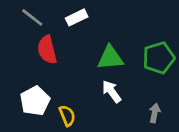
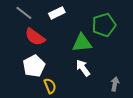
red semicircle: (47, 50) -> (35, 37), turned -40
green pentagon: (159, 58) -> (104, 25), moved
white pentagon: (35, 101) -> (34, 66), moved

